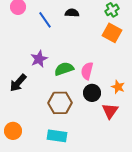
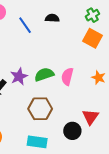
purple star: (39, 59) -> (19, 77), moved
orange star: (118, 87) -> (99, 78), moved
black circle: (92, 93) -> (72, 131), moved

